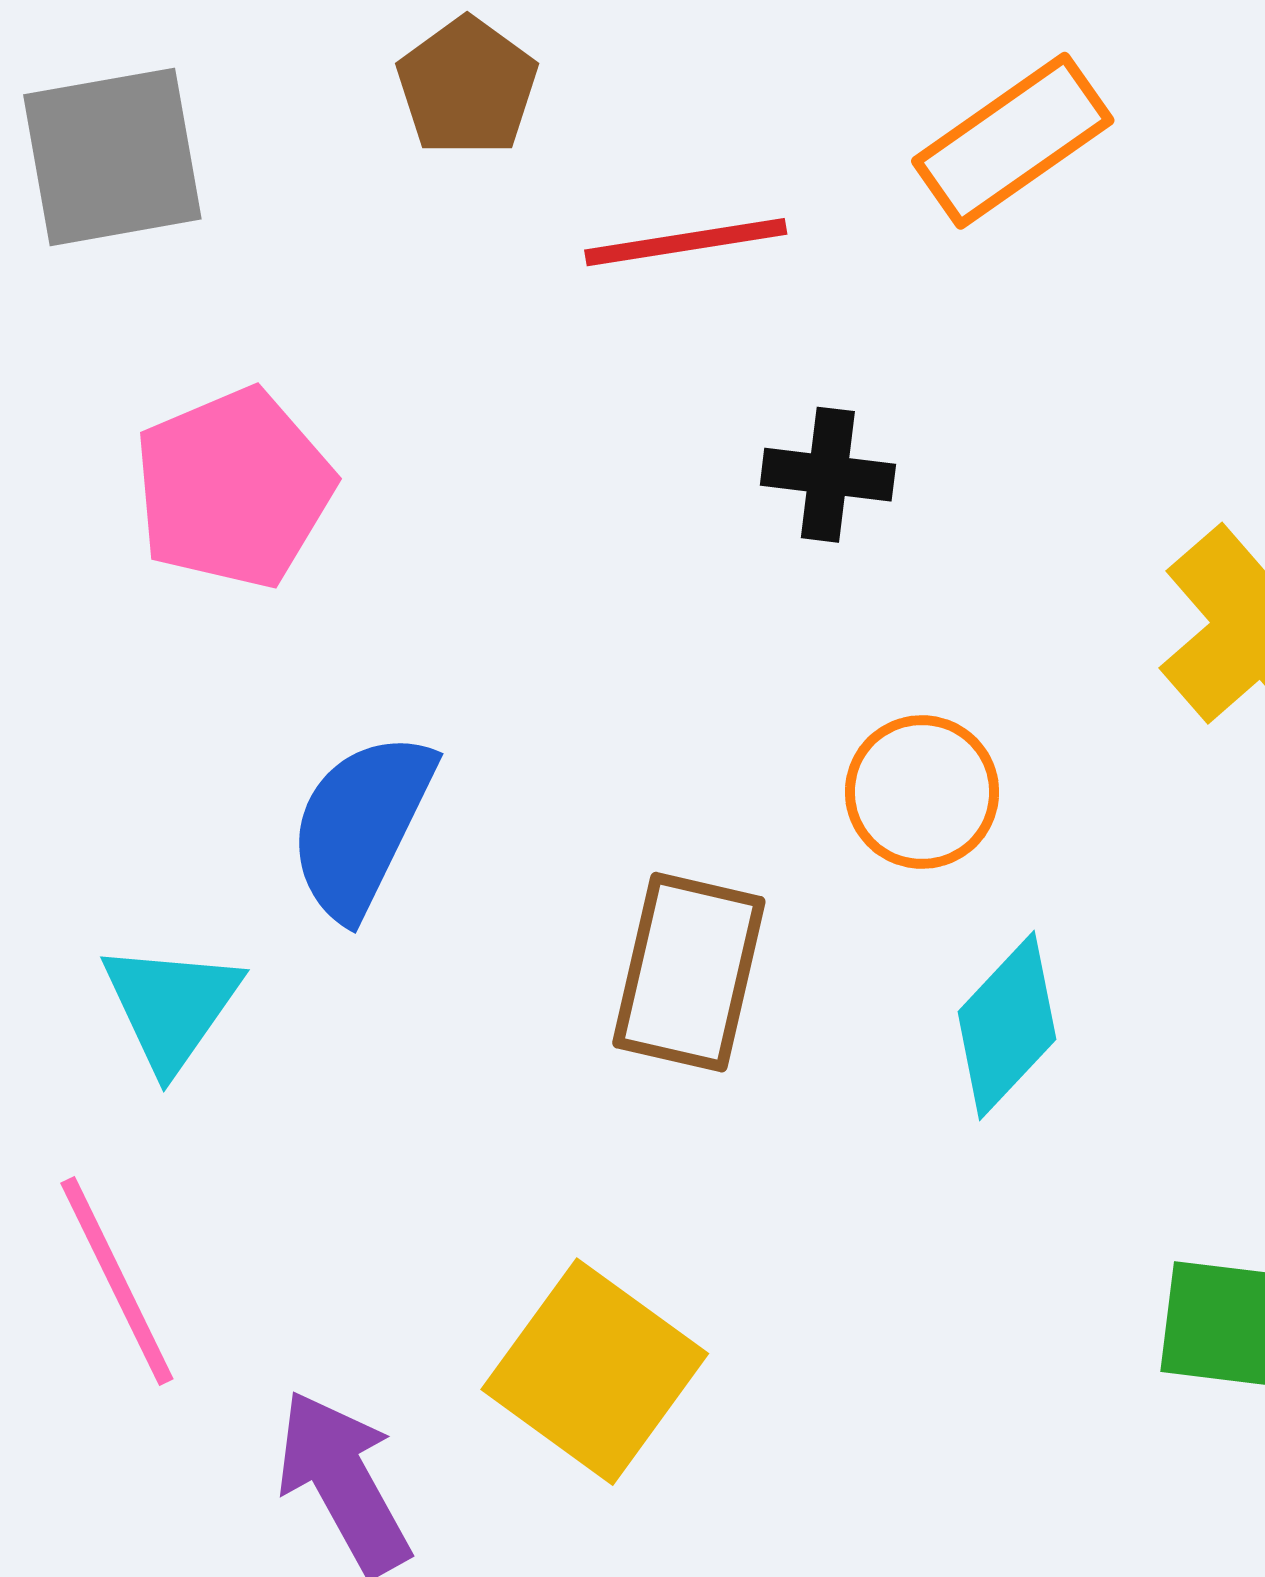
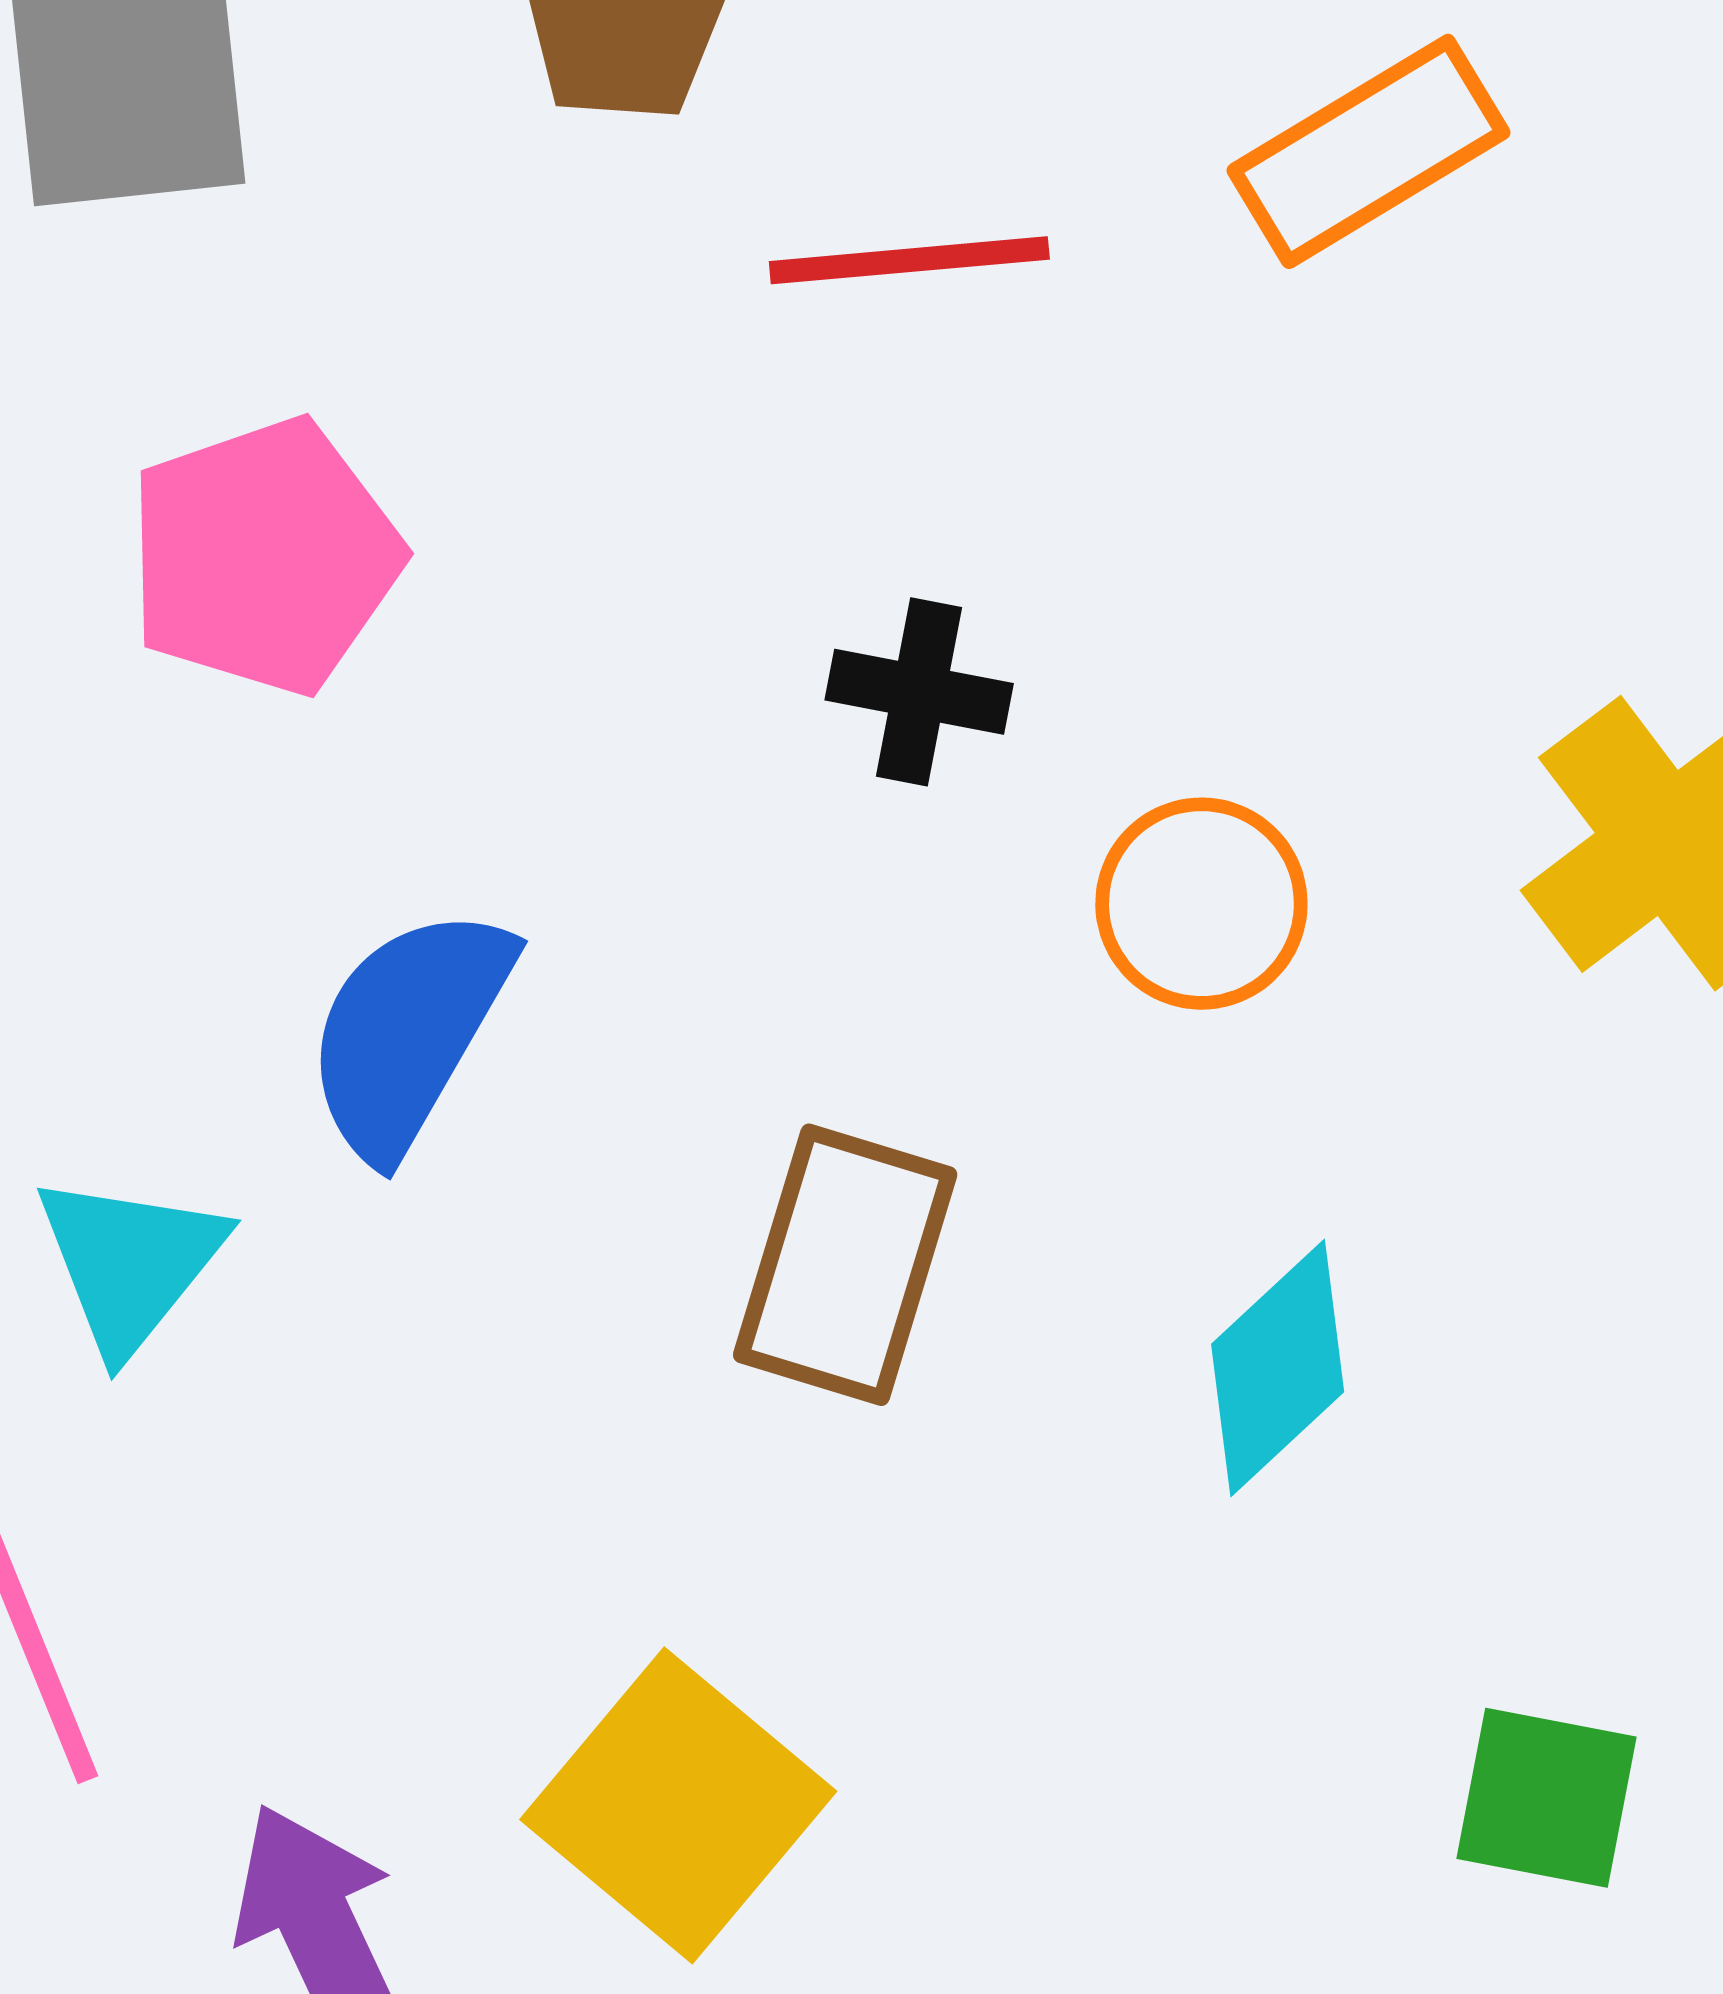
black cross: (828, 475) -> (919, 692), moved
orange circle: (922, 792) -> (1201, 904), moved

